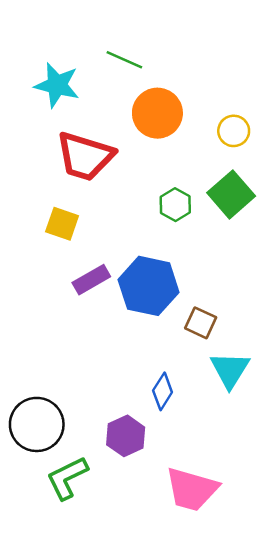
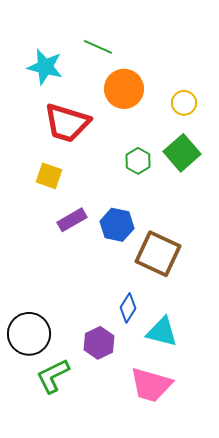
blue hexagon: (149, 286) -> (117, 225), size x0.7
brown square: (201, 323) -> (158, 254), size x1.8
cyan triangle: (230, 370) -> (162, 332), moved, turned -48

